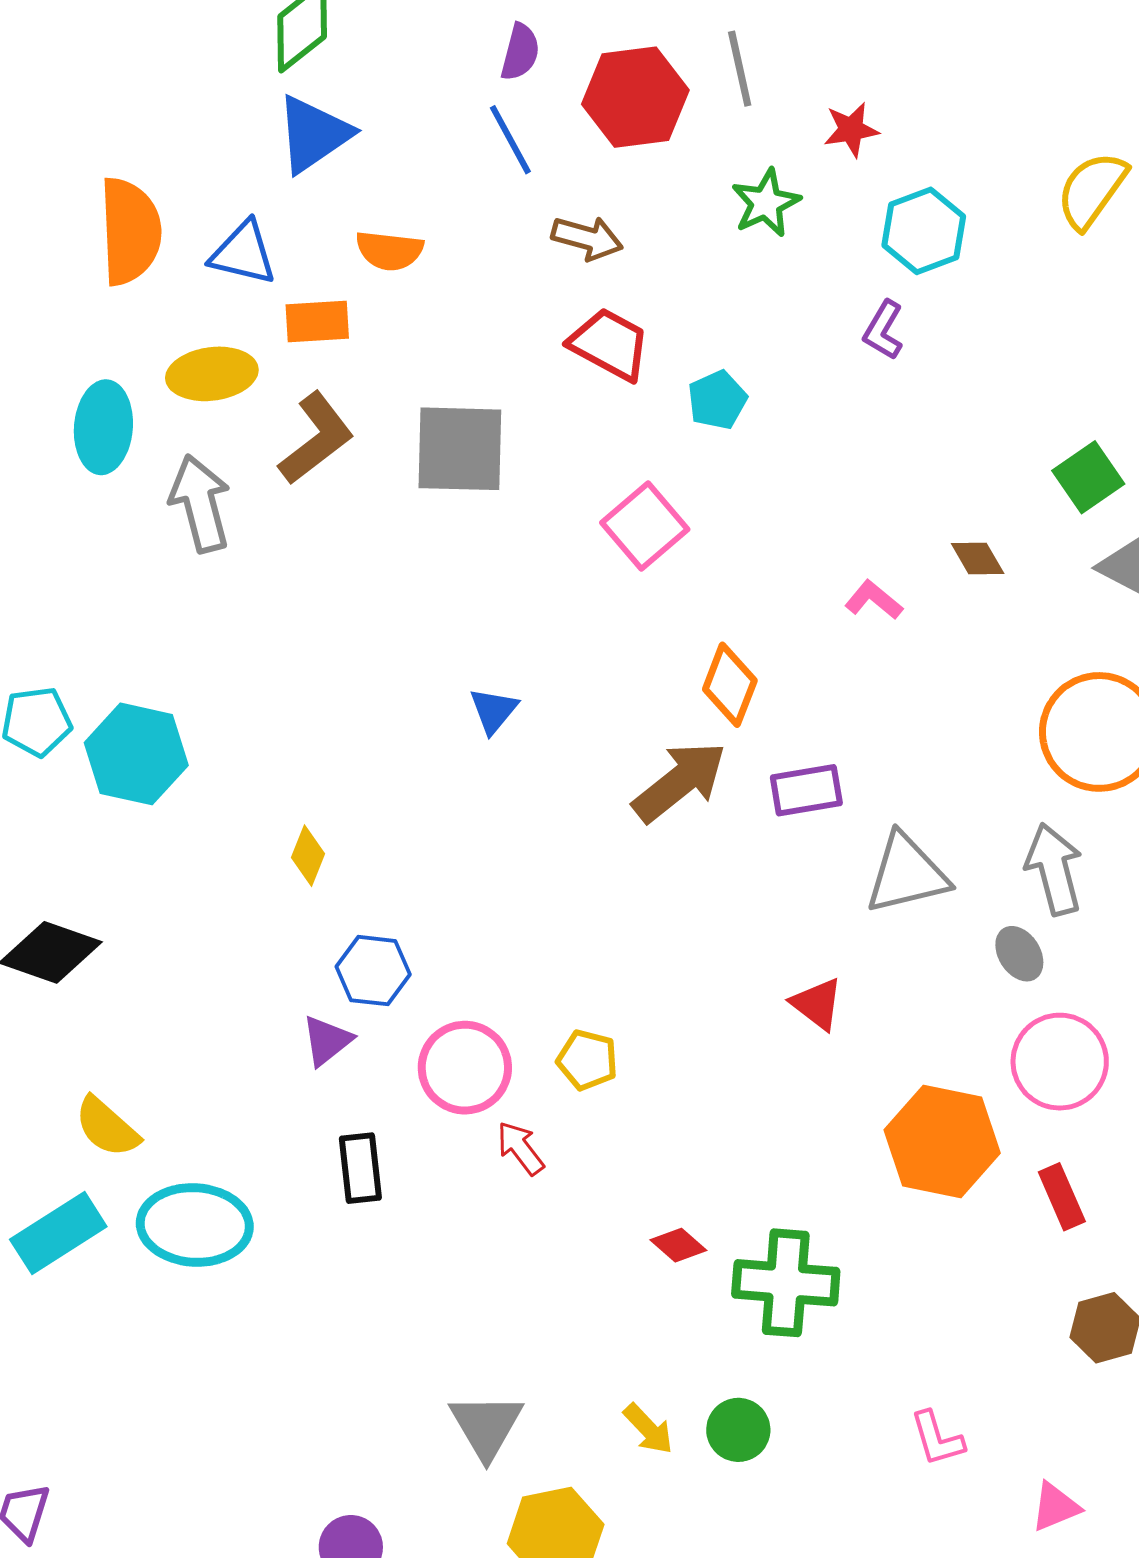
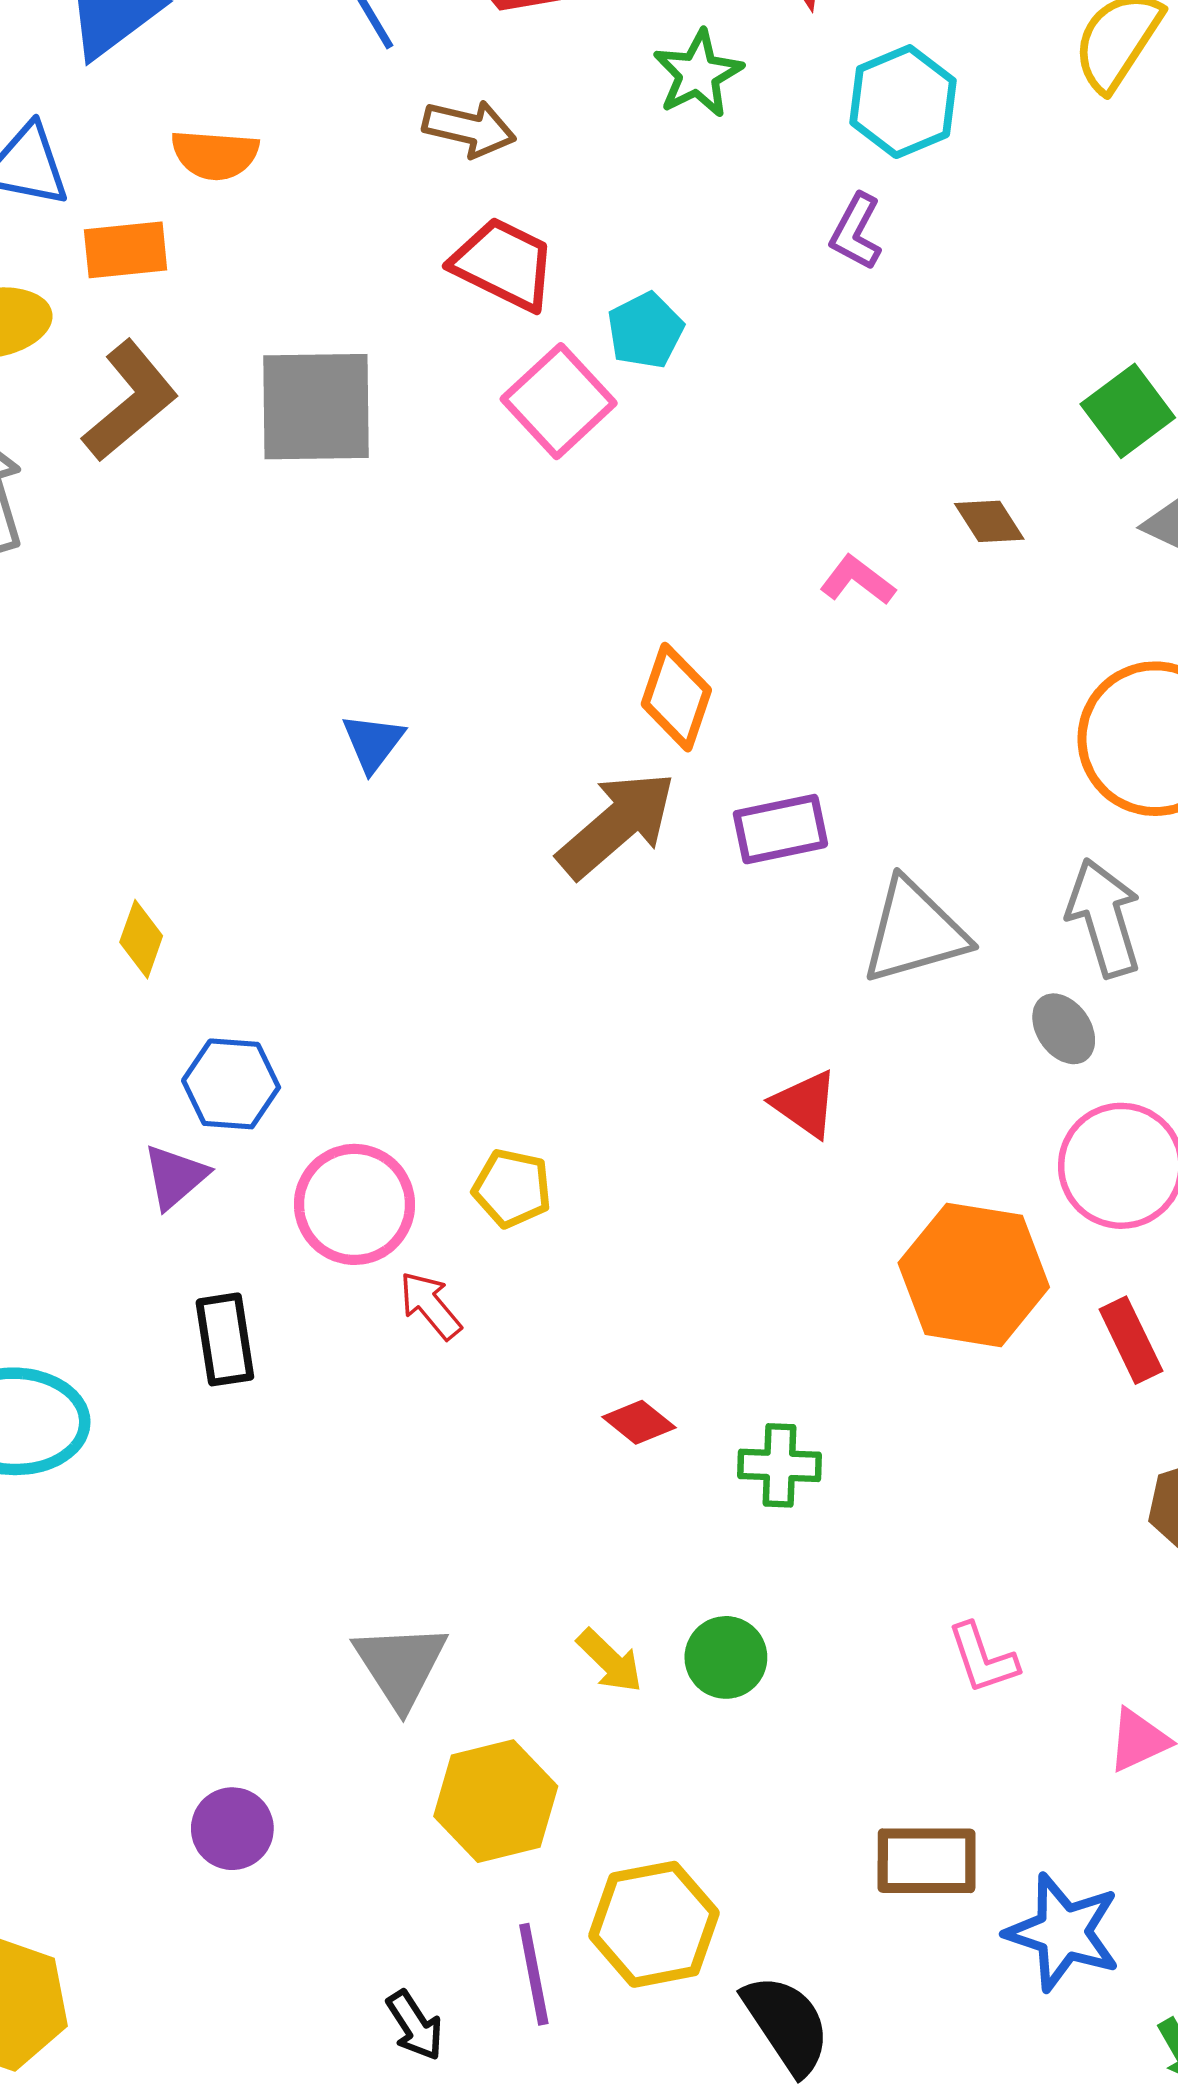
pink square: (645, 526) -> (559, 401), moved
green cross: (786, 1283) -> (780, 1465), size x0.6

